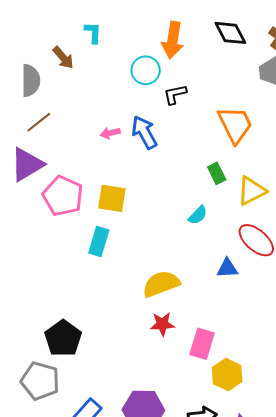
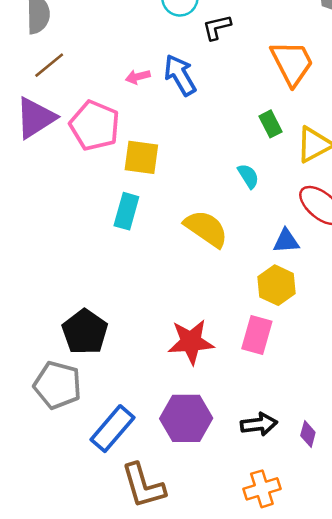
pink pentagon: (63, 196) -> (95, 125), moved
cyan semicircle: (198, 215) -> (248, 176), turned -75
yellow semicircle: (161, 284) -> (206, 229), moved, turned 57
red star: (162, 324) -> (191, 342), moved, size x1.5
yellow hexagon: (227, 375) -> (277, 285), moved

